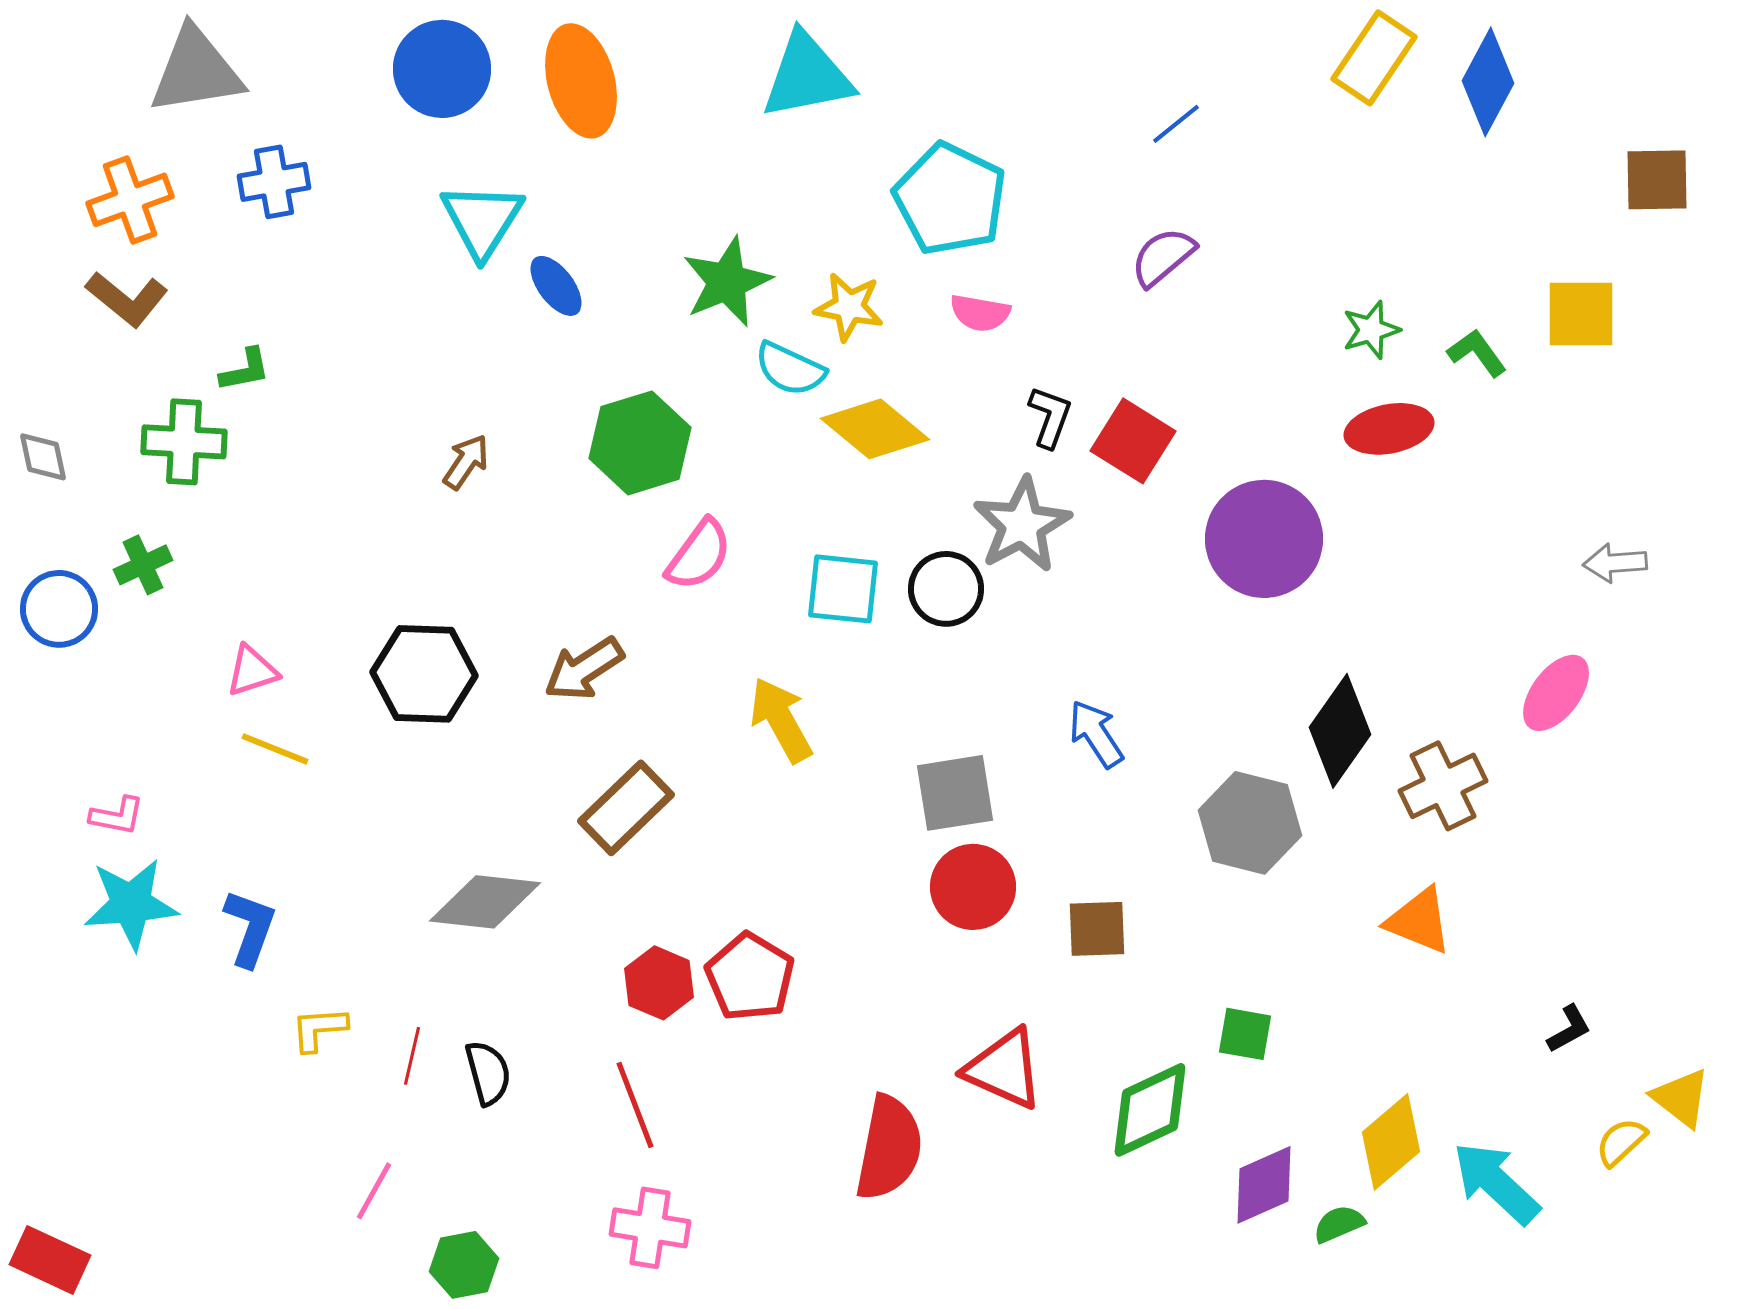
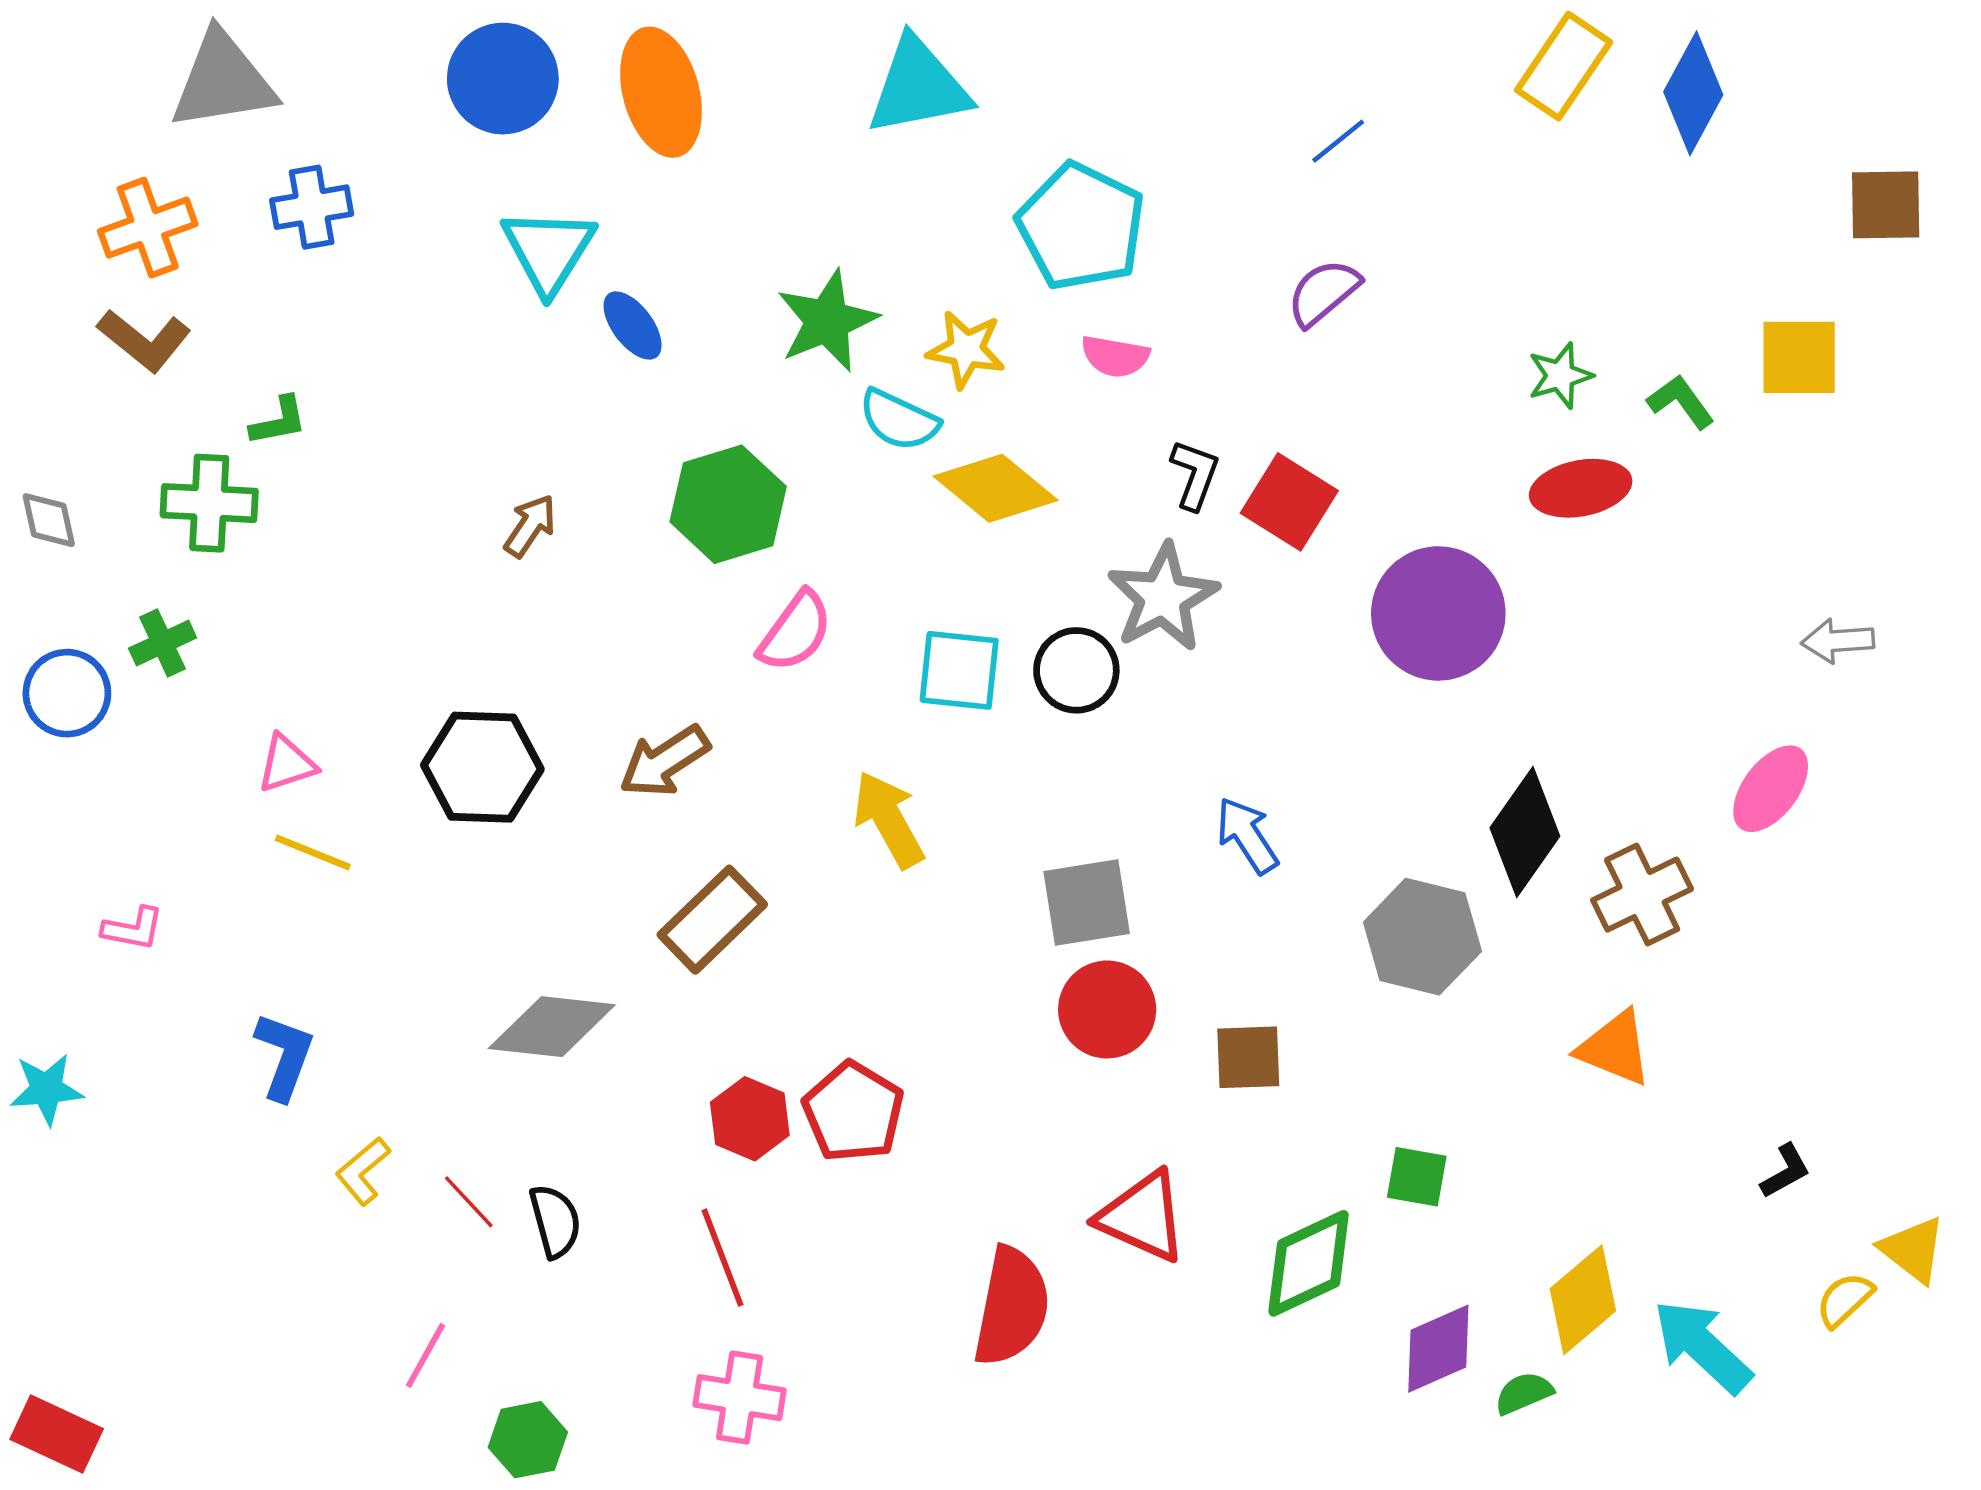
cyan star: (131, 904) -> (46, 1089), moved, size x0.7
yellow L-shape: (319, 1029) -> (363, 1171), turned -36
red line: (412, 1056) -> (469, 1202), turned -56

